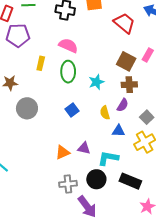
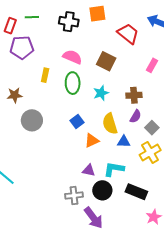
brown square: (126, 61) -> (106, 61), moved
purple semicircle: (123, 105) -> (135, 116), moved
yellow semicircle: (105, 113) -> (110, 124), size x1.5
purple triangle: (84, 148) -> (89, 170), moved
orange triangle: (63, 152) -> (92, 140), moved

